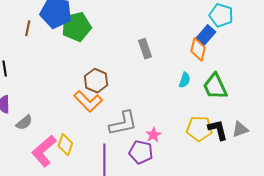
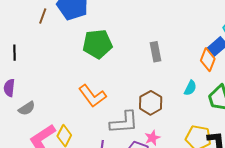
green pentagon: (76, 27) -> (97, 44), moved
brown hexagon: (96, 81) -> (151, 103), moved

